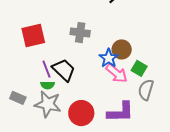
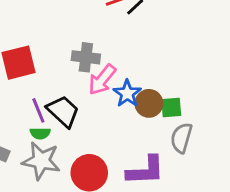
brown circle: (122, 49) -> (149, 103), moved
green square: (139, 68) -> (171, 107), turned -35
pink arrow: (117, 73) -> (102, 80), moved, turned 90

